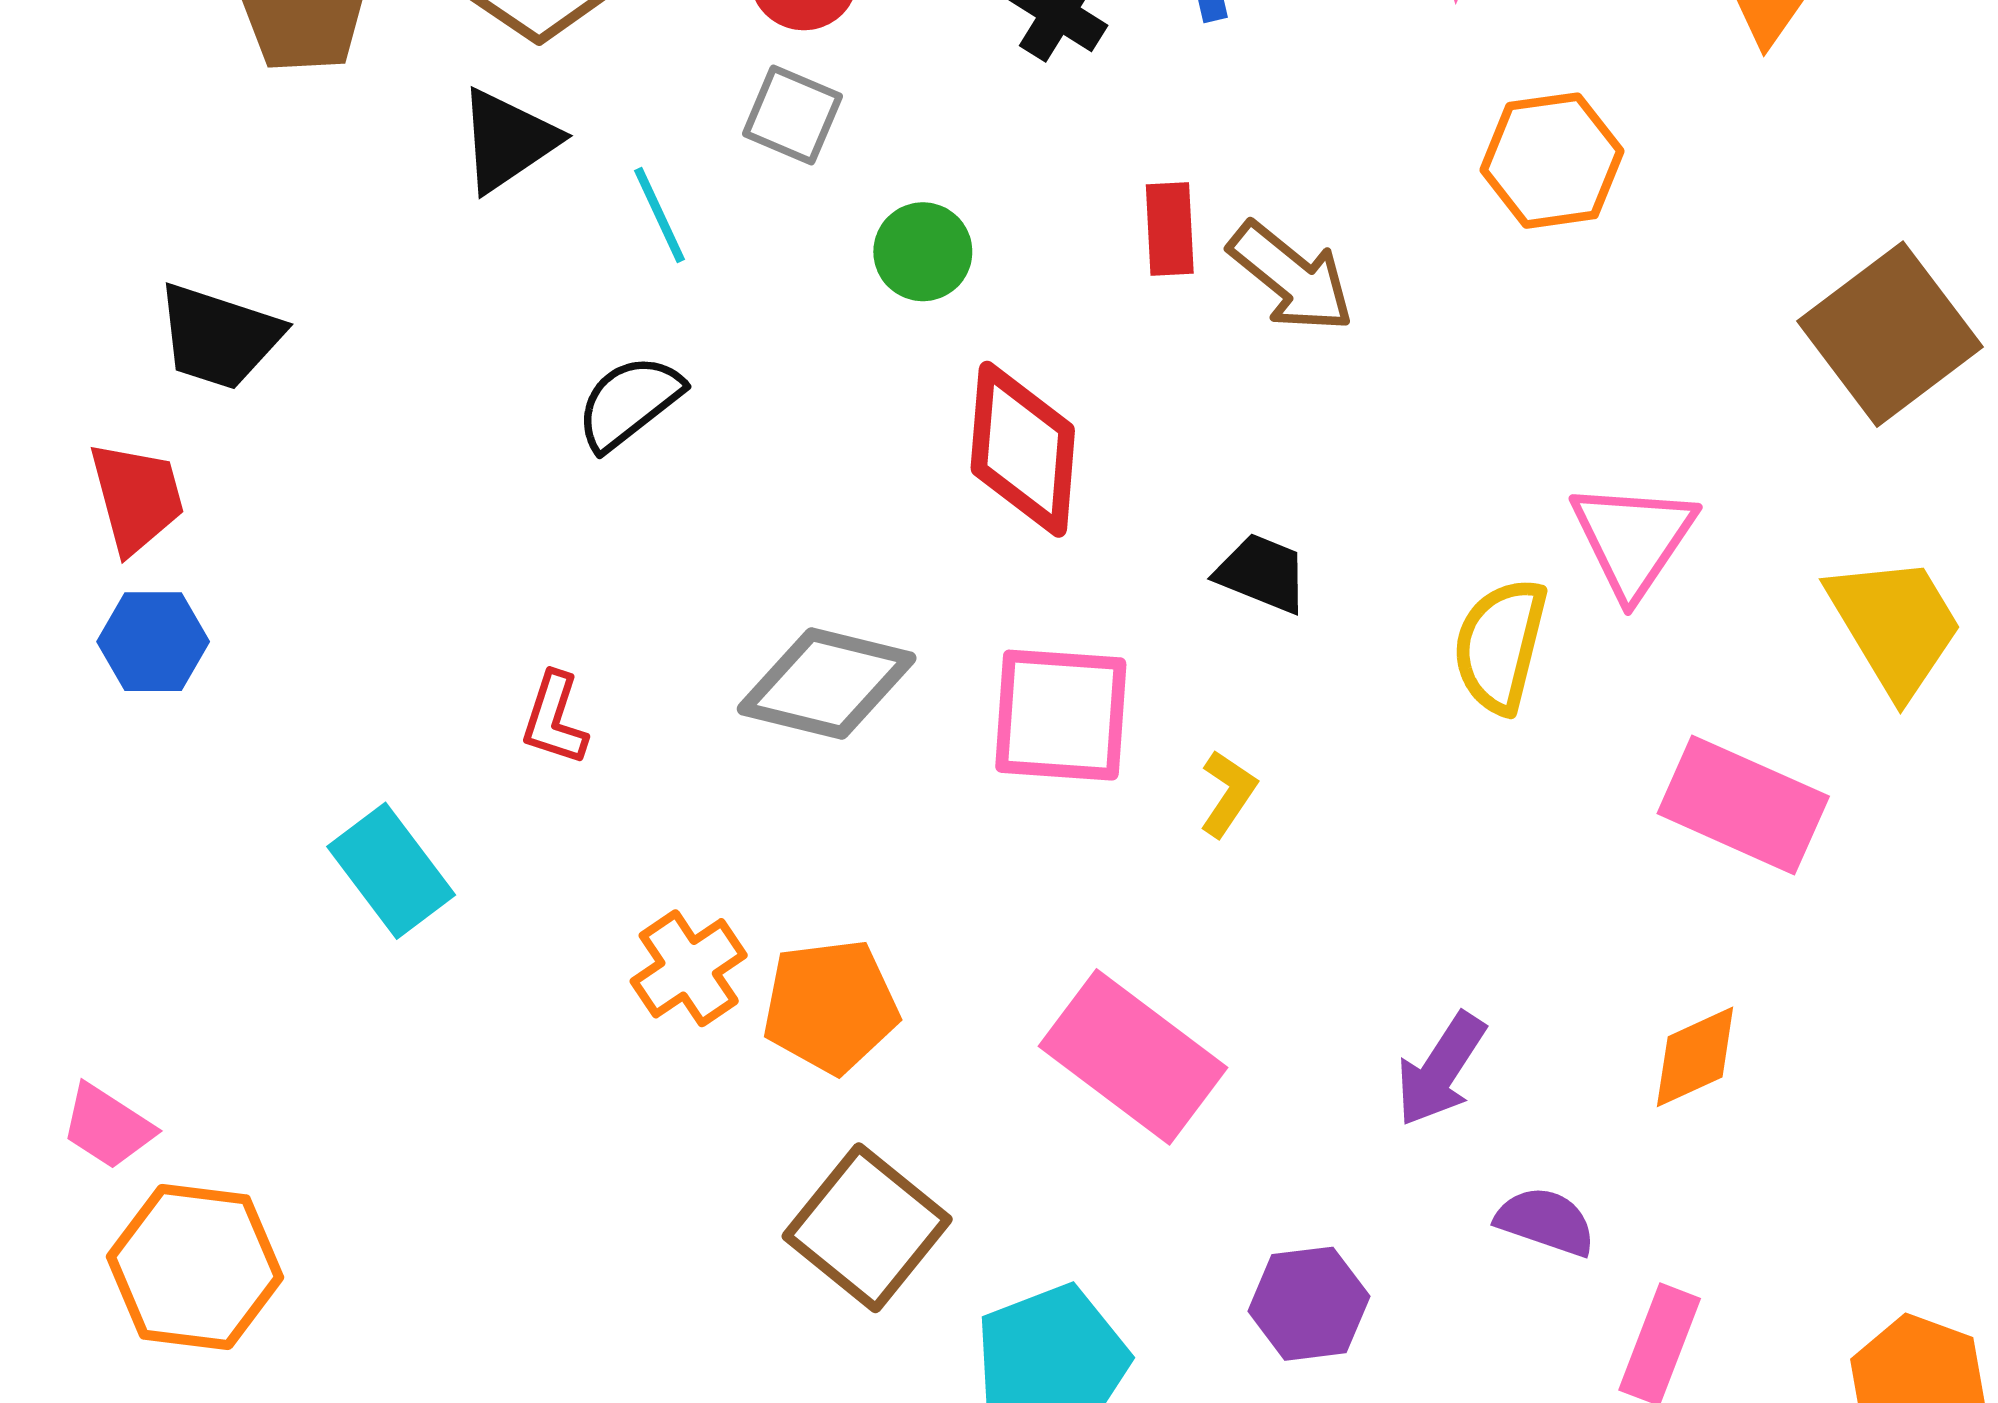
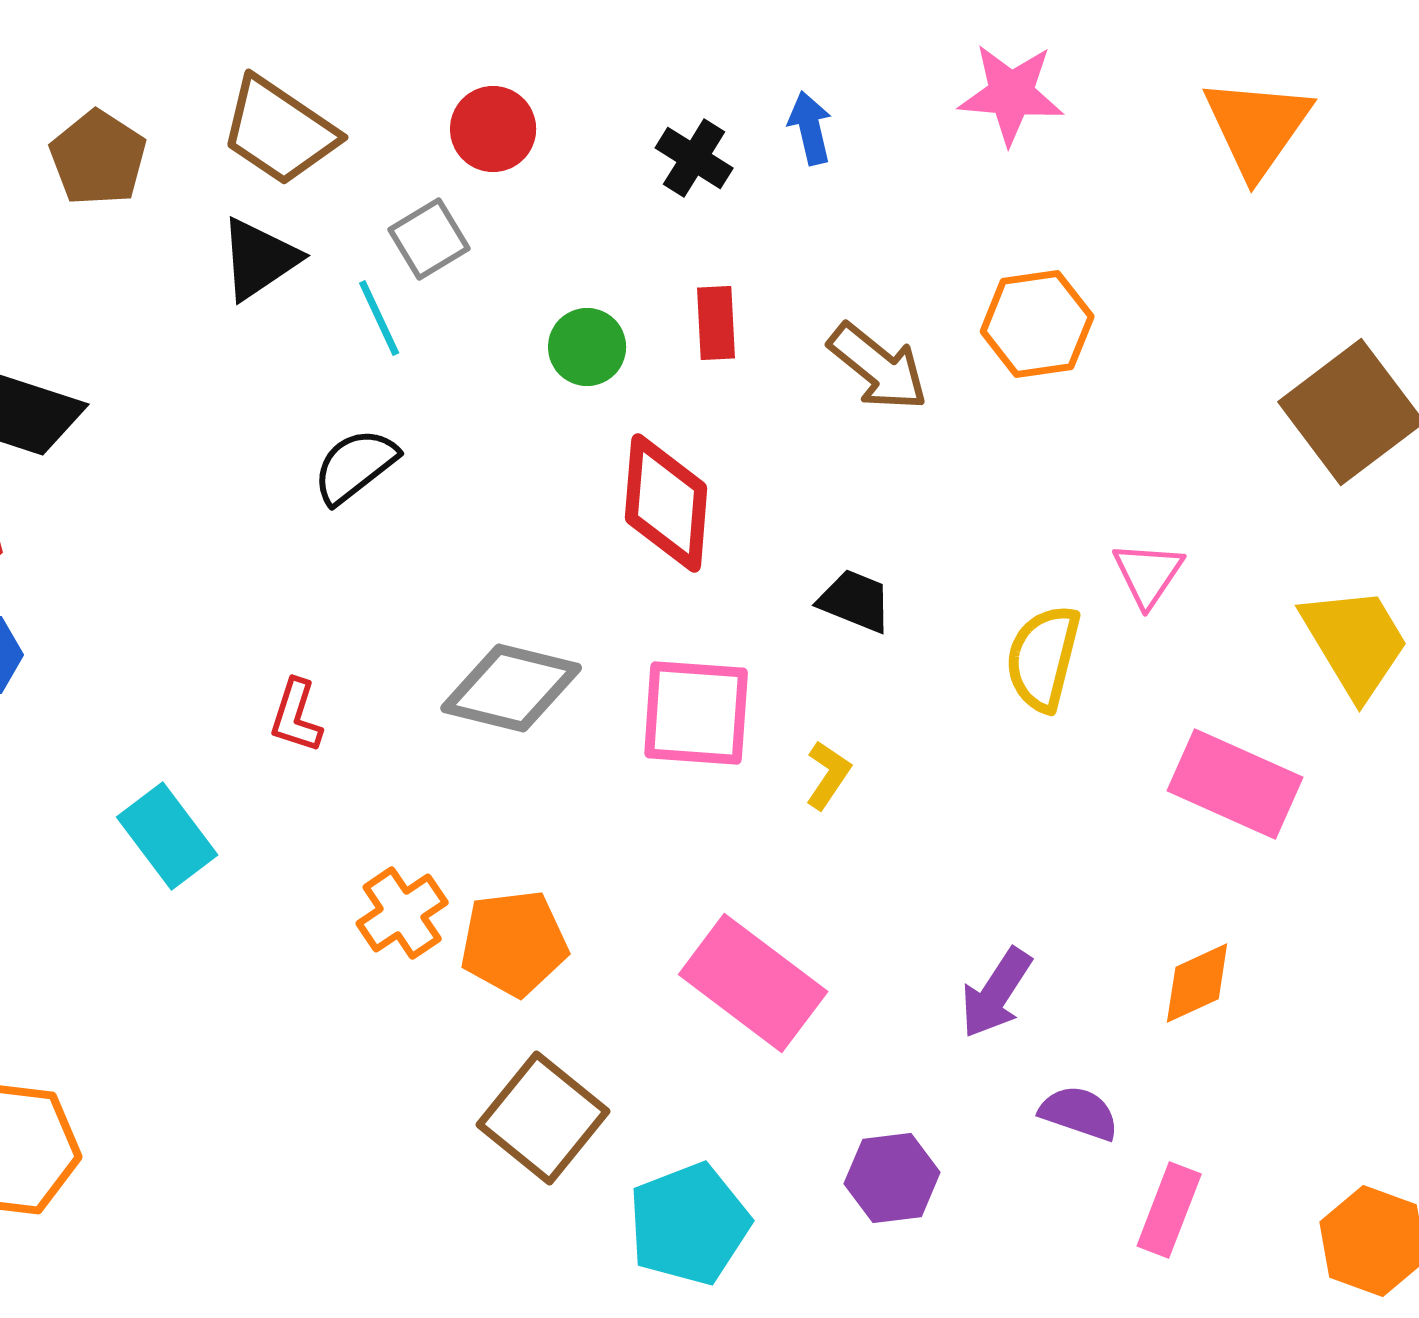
gray square: (792, 115) -> (429, 239), moved, turned 36
orange hexagon: (1552, 161) -> (1037, 324), moved
red rectangle: (1170, 229) -> (716, 323), moved
pink triangle: (1633, 539) -> (1148, 574), size x0.7

